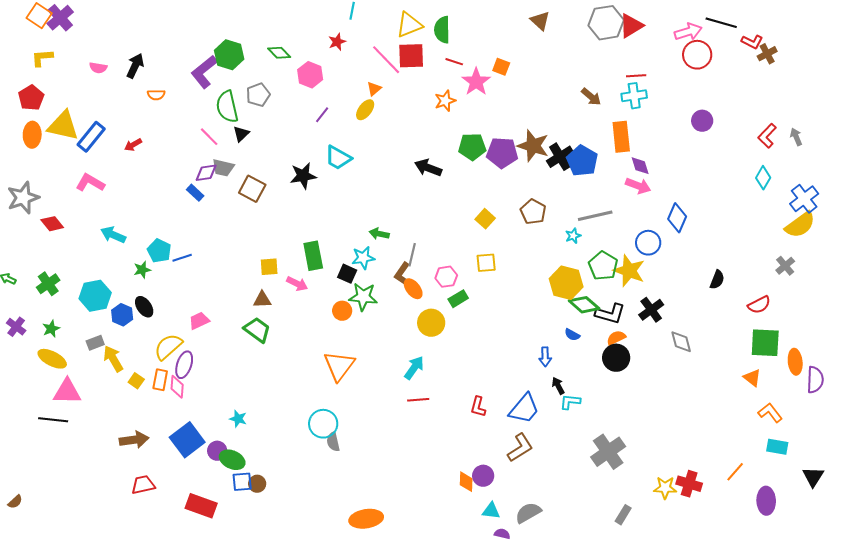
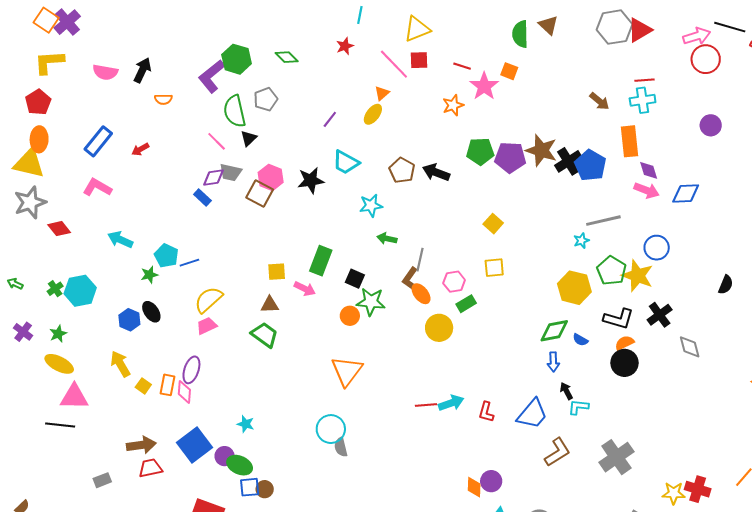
green semicircle: (442, 30) -> (520, 34), moved
red square: (411, 56) -> (419, 60), size x0.7
yellow L-shape: (42, 58) -> (49, 62), size x1.4
pink semicircle: (98, 68) -> (105, 72), size x1.4
pink hexagon: (310, 75) -> (271, 177), moved
yellow triangle: (63, 126) -> (29, 163), moved
brown pentagon: (533, 212) -> (402, 170), moved
blue diamond: (677, 218) -> (686, 193), moved, turned 64
green rectangle: (313, 256) -> (321, 261), turned 32
cyan star: (363, 258) -> (371, 205), moved
green cross: (48, 284) -> (55, 289), size x0.7
cyan hexagon: (95, 296) -> (80, 291), moved
green diamond: (584, 305) -> (554, 331), moved, turned -52
gray rectangle: (95, 343) -> (102, 480), moved
yellow semicircle: (168, 347) -> (208, 300), moved
cyan arrow: (414, 368) -> (451, 403), moved, turned 35
brown L-shape: (520, 448) -> (557, 452), moved
red trapezoid: (143, 485) -> (150, 468), moved

